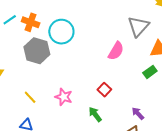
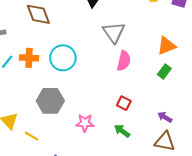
gray triangle: (138, 26) -> (114, 32), moved
gray hexagon: (37, 51) -> (50, 101), moved
yellow line: (30, 97) -> (31, 136), moved

